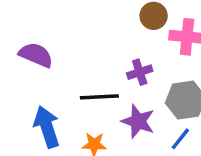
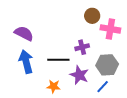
blue arrow: (47, 127) -> (26, 62), moved

